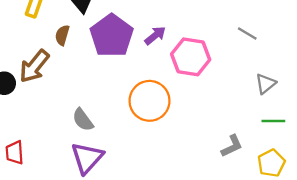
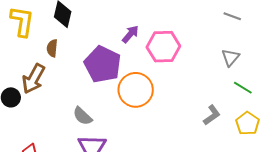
gray line: (247, 33) -> (232, 16), moved
purple pentagon: (112, 36) -> (103, 64), moved
green line: (273, 121) -> (243, 88), turned 42

